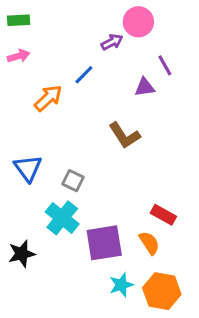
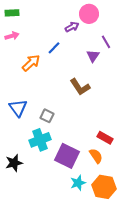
purple triangle: (145, 87) -> (93, 56), turned -48
cyan cross: (62, 218) -> (40, 140), turned 30
purple square: (104, 243) -> (67, 156), turned 35

